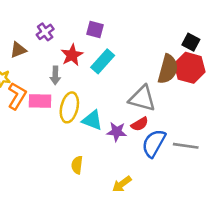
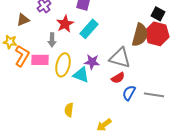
purple star: (117, 132) -> (92, 62), moved
blue semicircle: (154, 143) -> (129, 93), size x0.7

